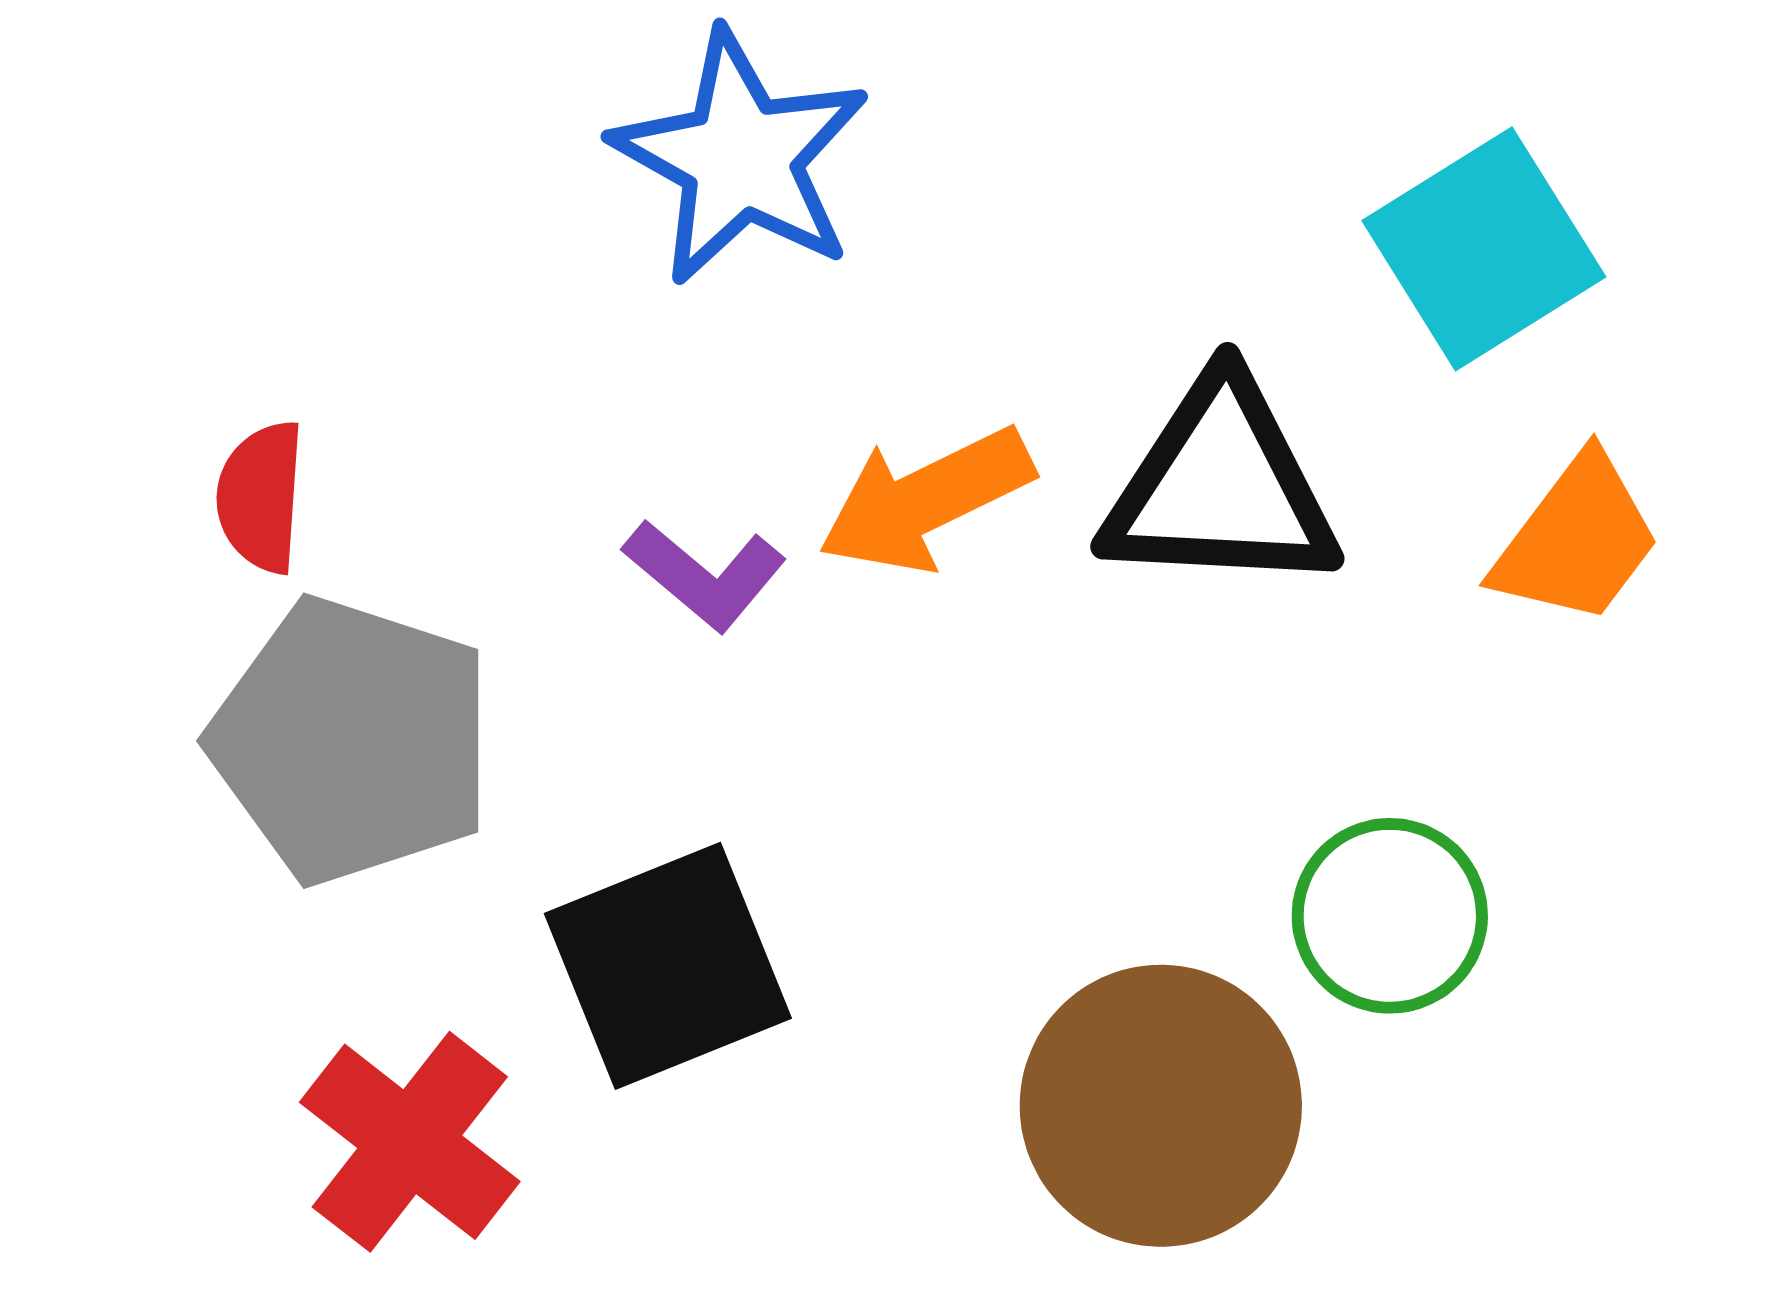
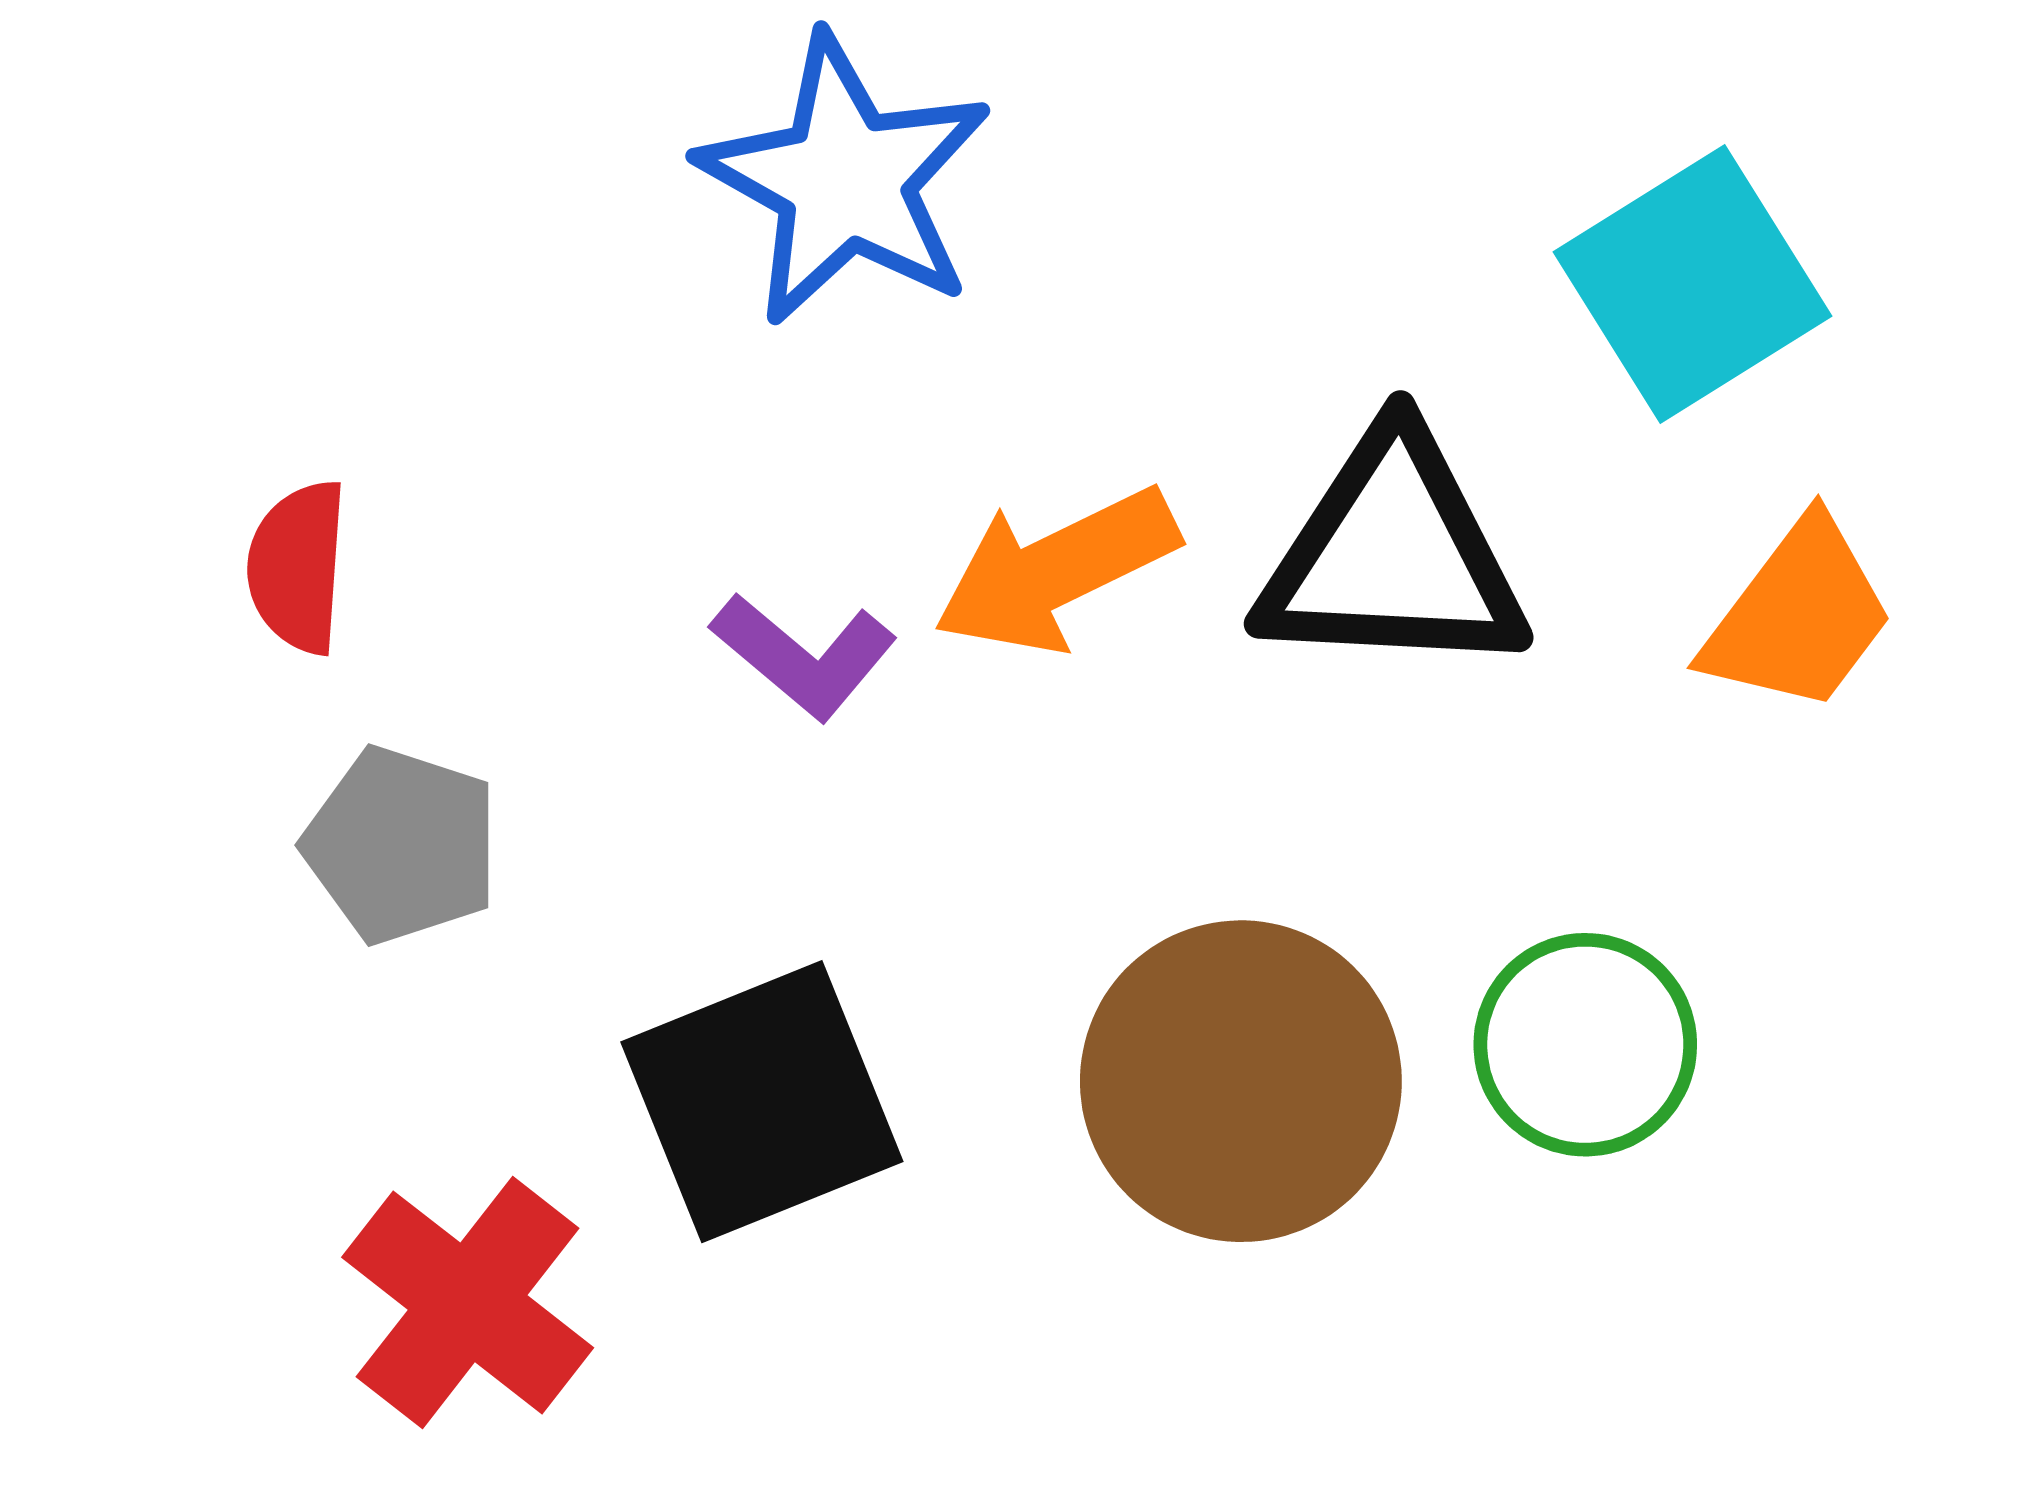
gray pentagon: (352, 741) -> (401, 845), size x0.6
brown circle: (1161, 1106) -> (1241, 1081), moved

